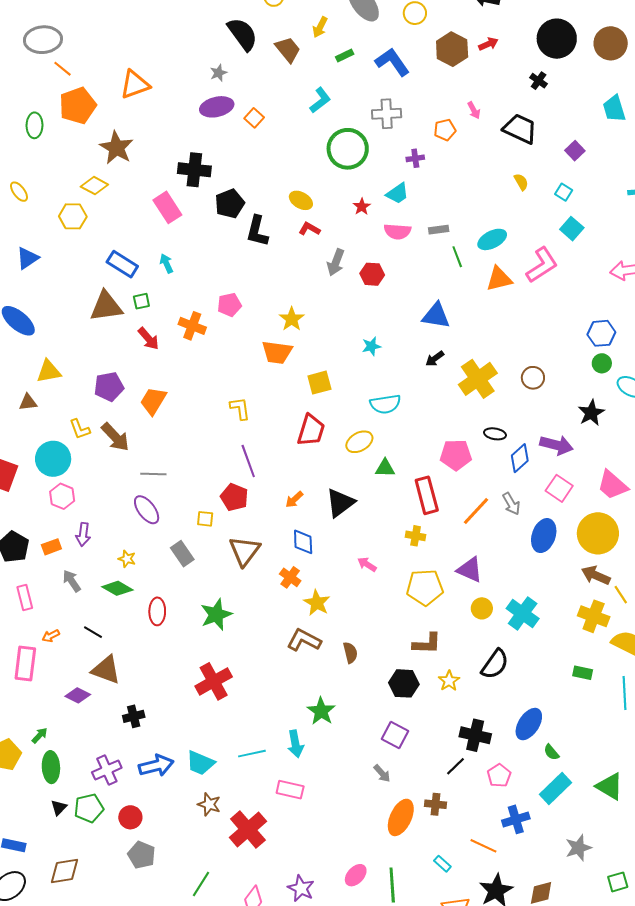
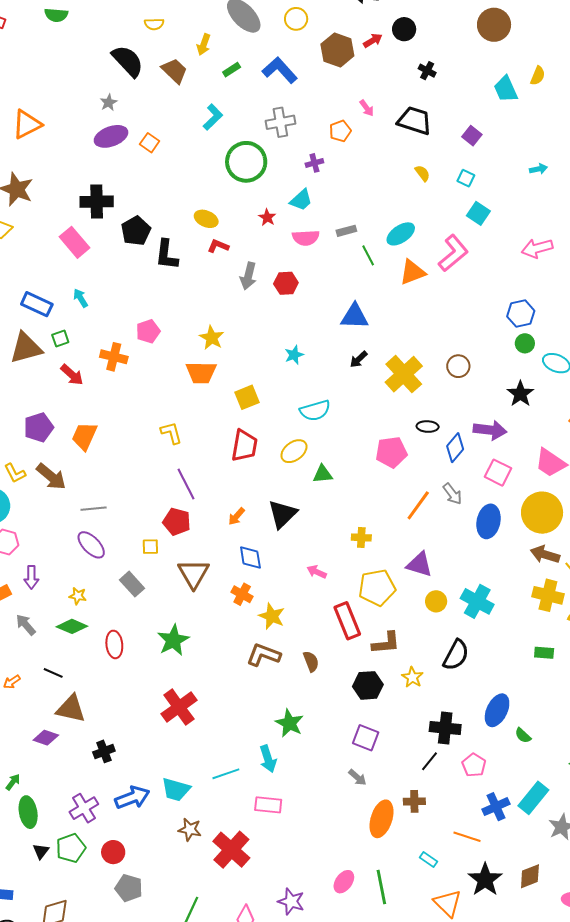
black circle: (557, 39) -> (404, 29), moved, size x0.6
red rectangle: (427, 495) -> (347, 621), moved
cyan rectangle: (555, 789) -> (533, 798), moved

